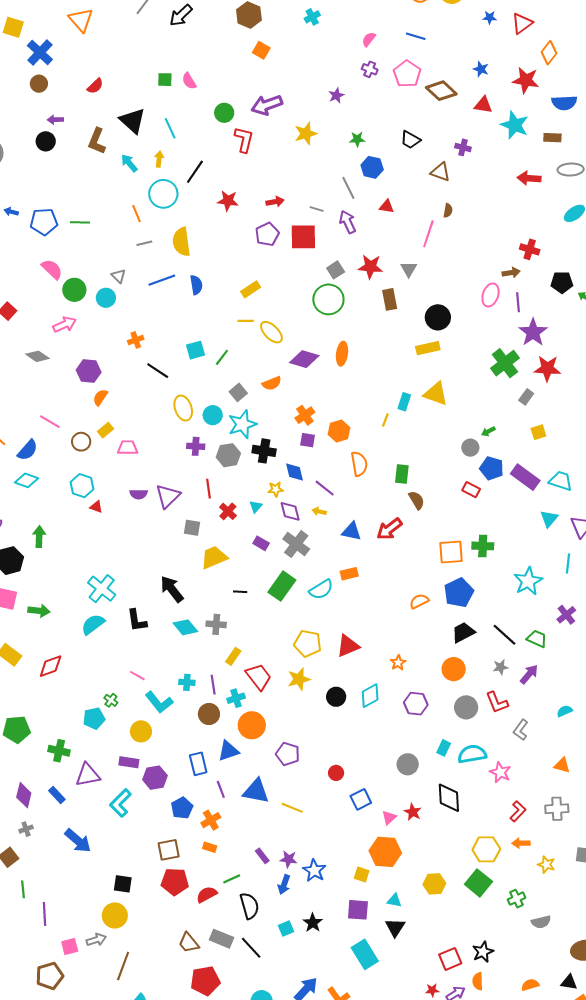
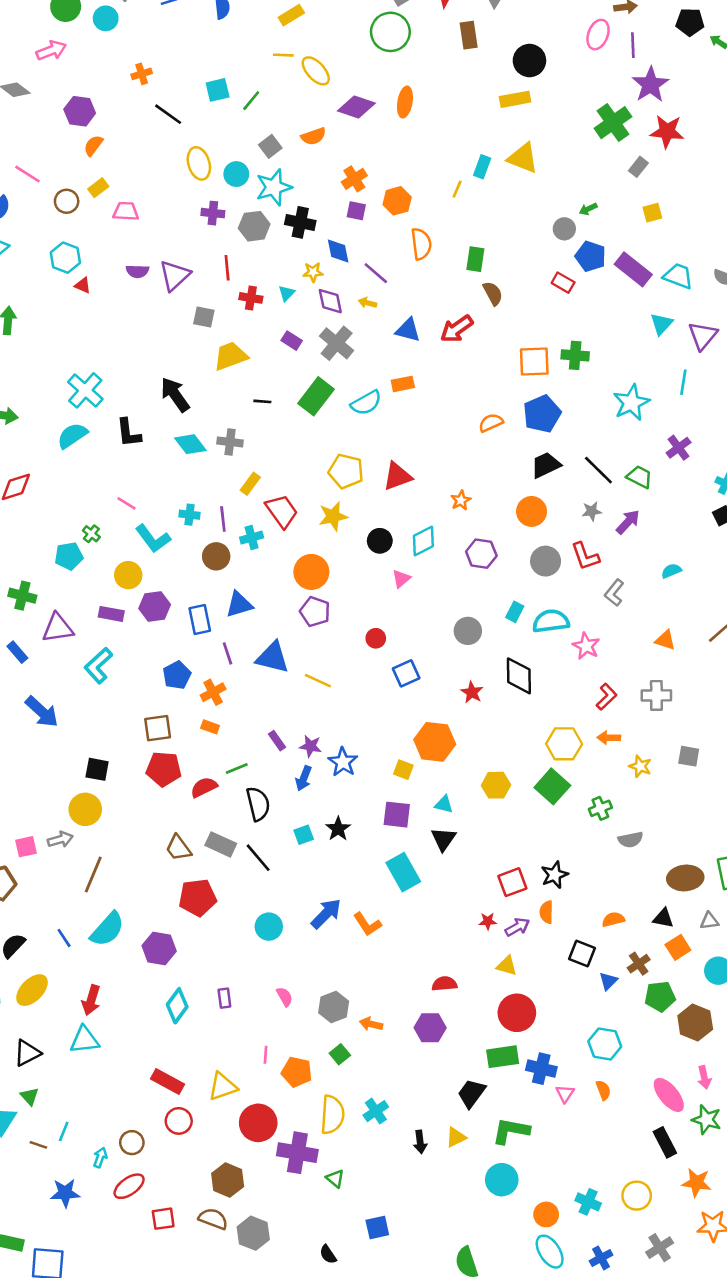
red cross: (228, 511) -> (251, 298), turned -36
orange circle: (252, 725) -> (311, 572), moved
purple hexagon: (155, 778) -> (155, 607), moved
pink triangle: (389, 818) -> (401, 579), moved

